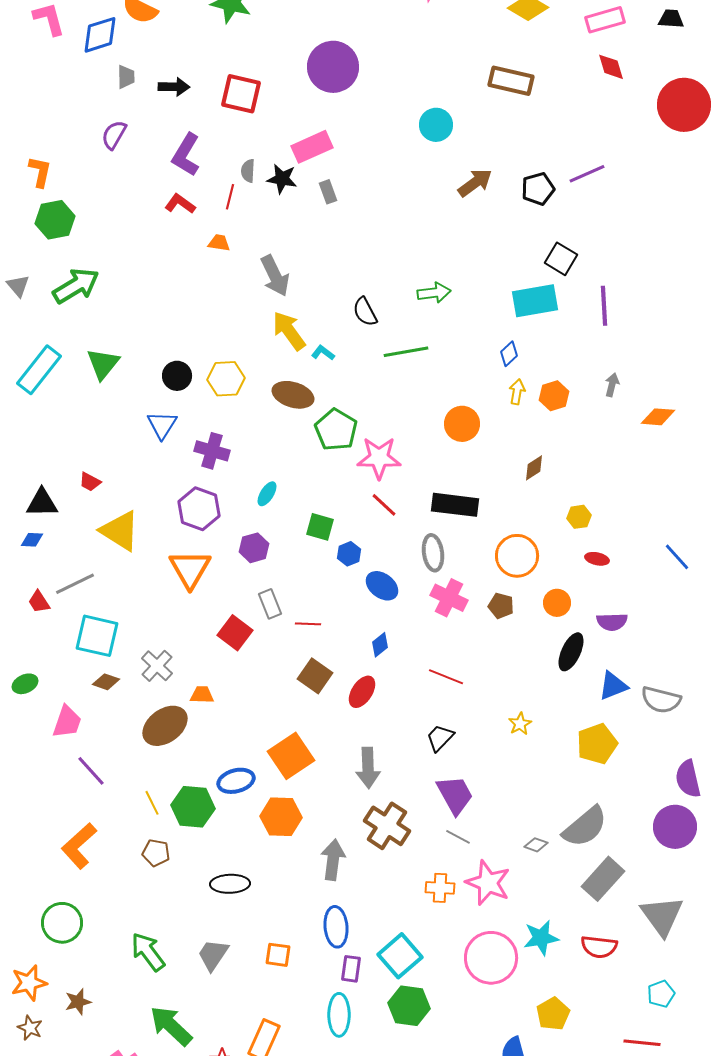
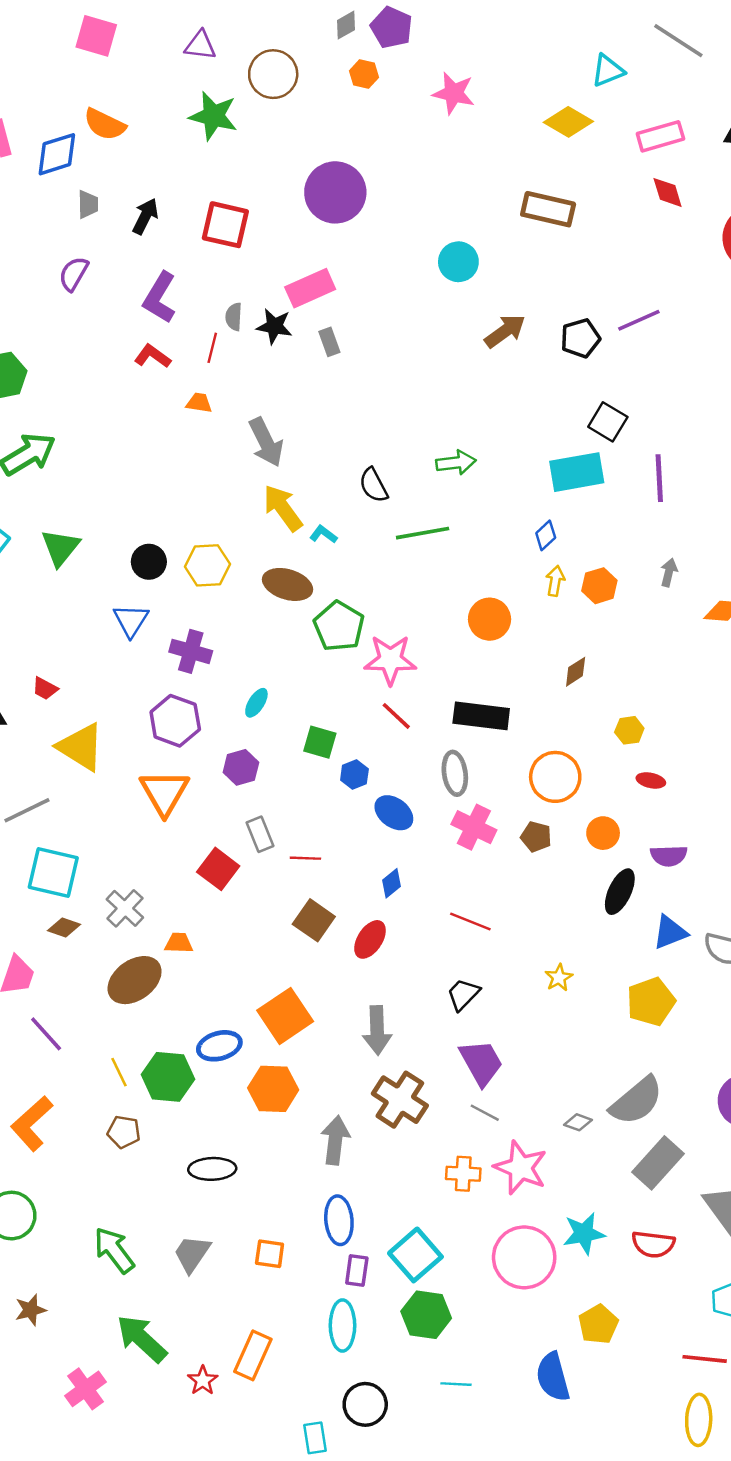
black arrow: (174, 87) -> (145, 216), turned -64

